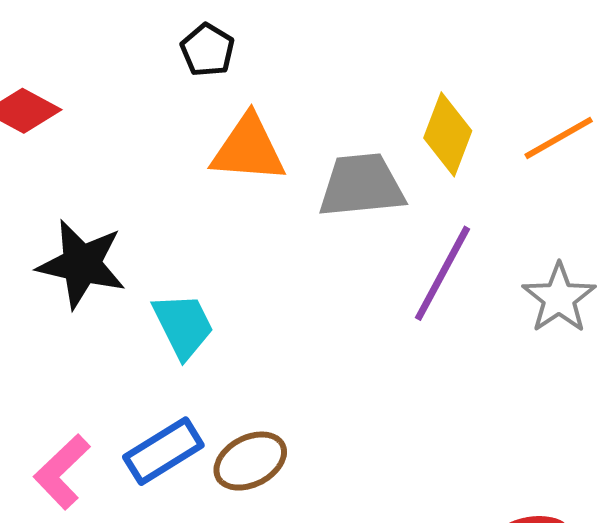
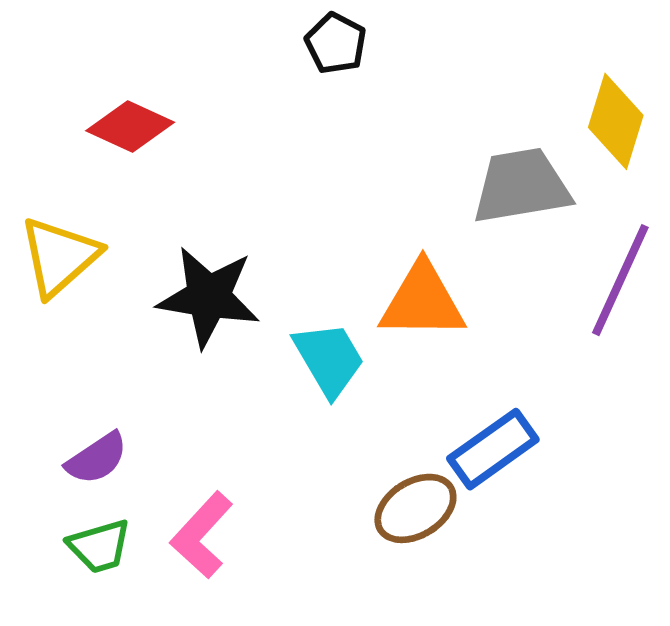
orange triangle: (248, 149) -> (422, 301), moved
blue rectangle: (163, 451) -> (493, 449), moved

